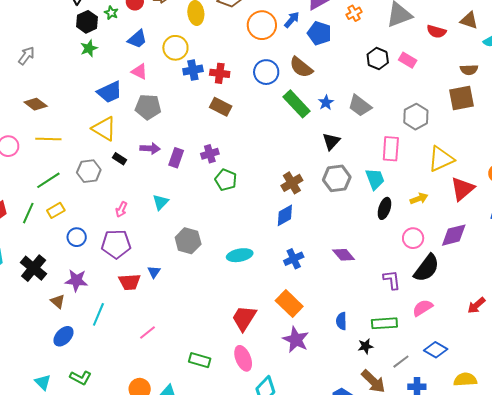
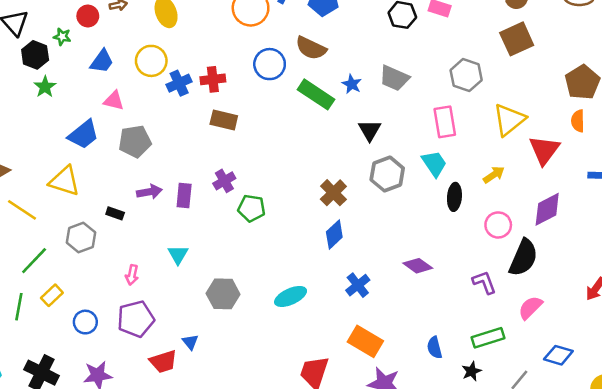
yellow triangle: (104, 129) -> (64, 181), moved
yellow line: (48, 139) -> (22, 210), turned 45

